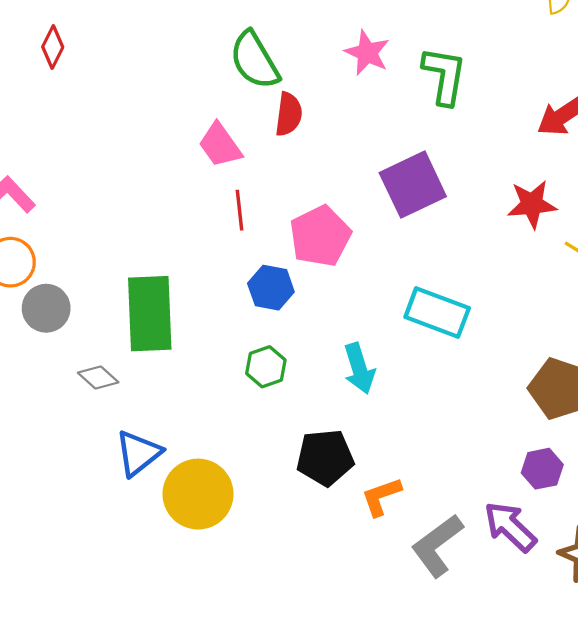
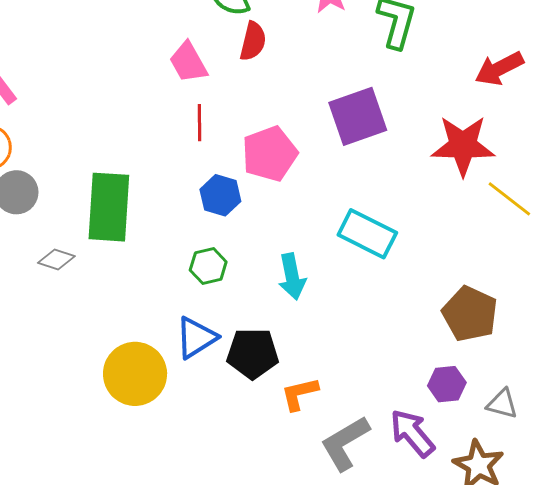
red star: (532, 204) -> (463, 146), size x1.4
gray diamond: (98, 377) -> (56, 259), turned -30
blue triangle: (138, 453) -> (196, 338), moved

